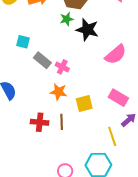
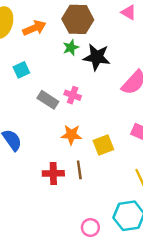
cyan square: (23, 42) -> (21, 70), moved, turned -32
pink cross: (62, 67) -> (73, 95), moved

